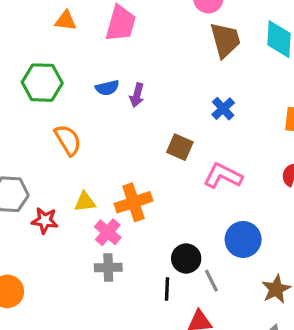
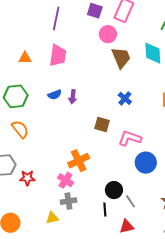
orange semicircle: (68, 140) -> (20, 129), moved
yellow triangle: (85, 202) -> (52, 218), moved
blue circle: (243, 239) -> (146, 163), moved

